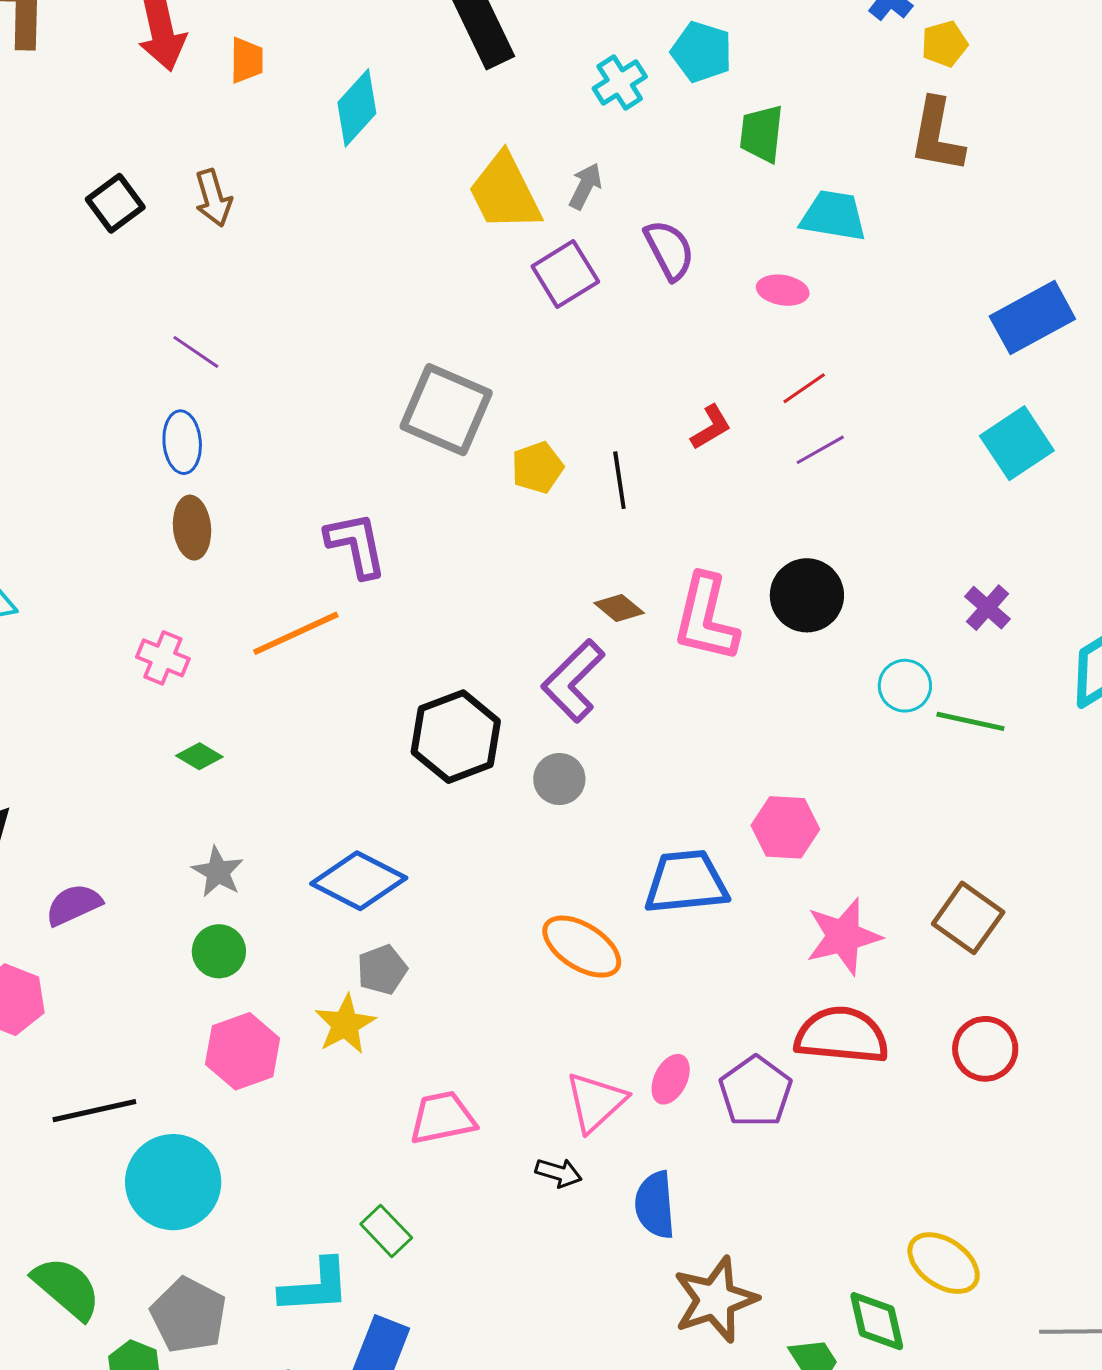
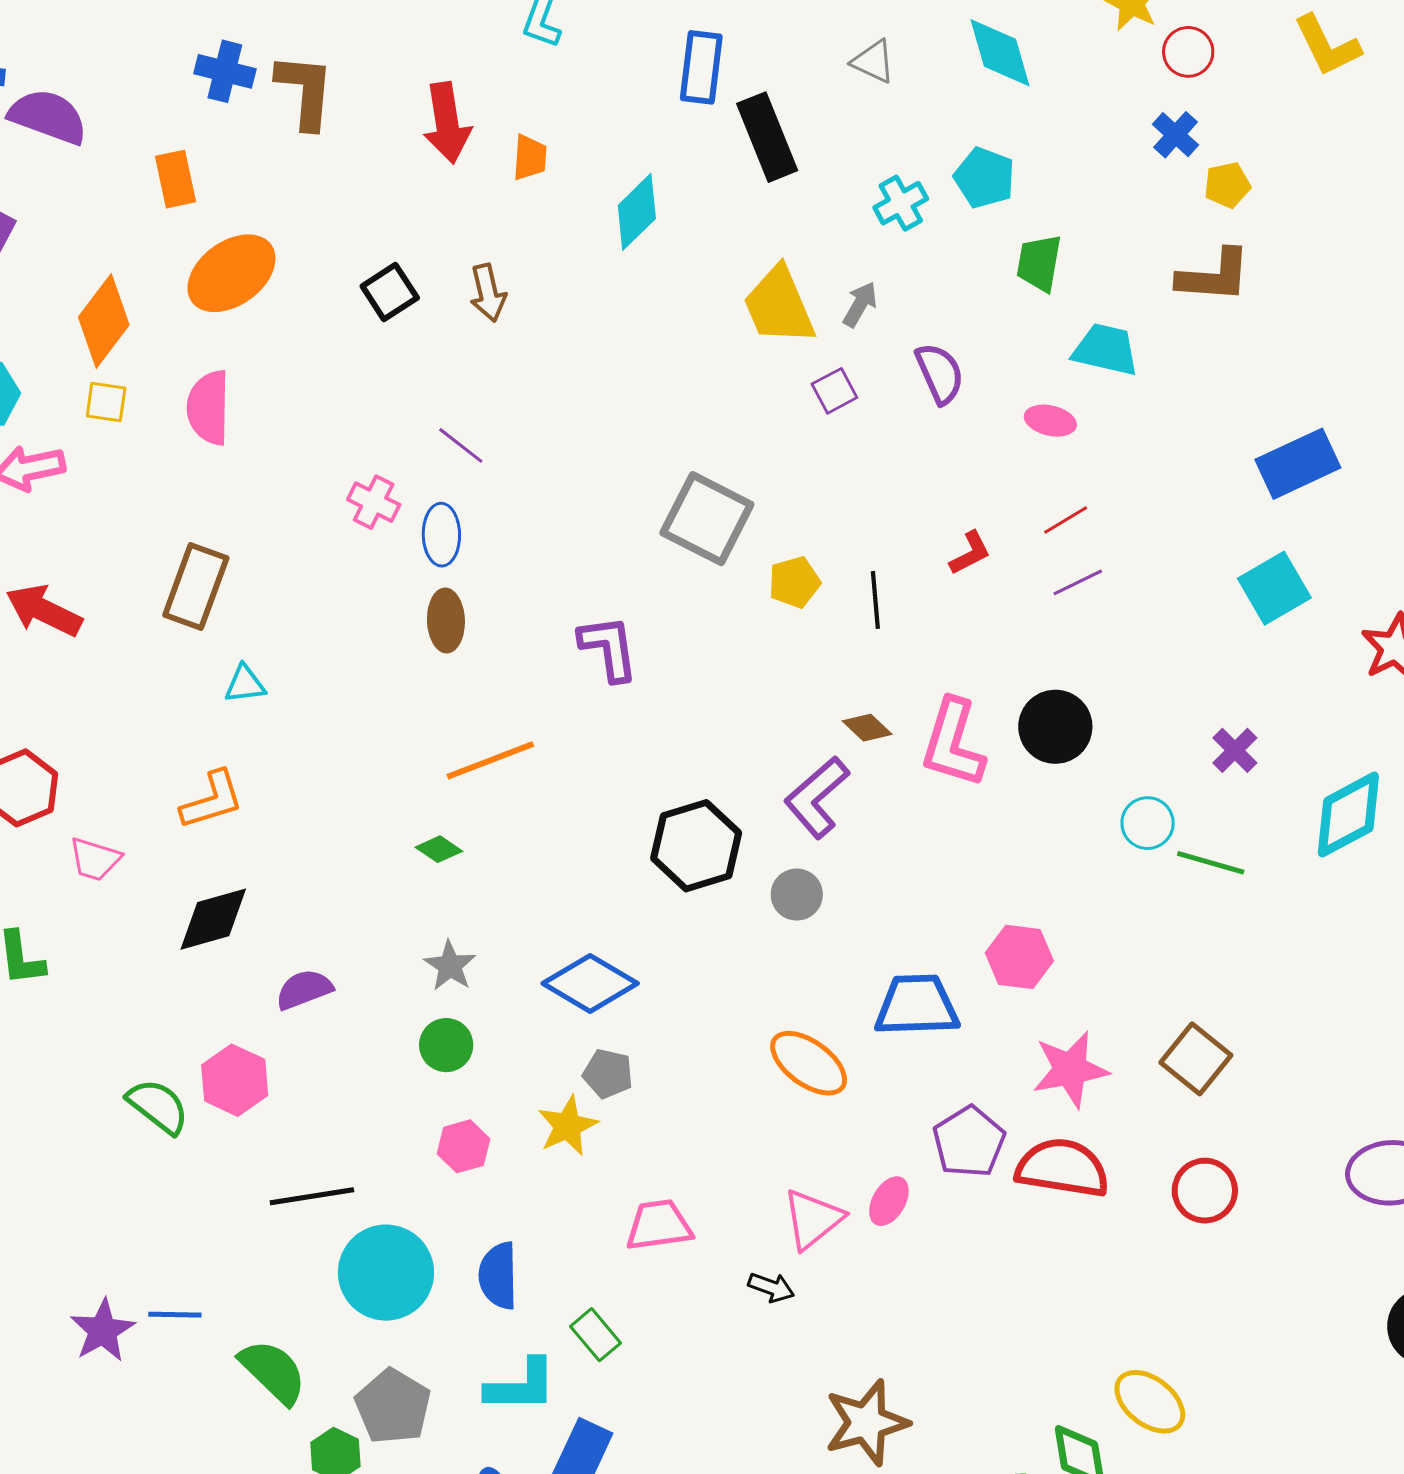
brown L-shape: (937, 135) -> (1214, 276), turned -100
purple square: (565, 274) -> (834, 391), size x0.7
orange line: (296, 633) -> (490, 760), moved
pink cross: (163, 658) -> (374, 502), moved
gray pentagon: (382, 970) -> (608, 1074), turned 30
pink hexagon: (243, 1051) -> (463, 1146), size x0.7
purple pentagon: (756, 1092) -> (969, 1142), moved
blue semicircle: (655, 1205) -> (498, 1276), moved
brown star: (715, 1300) -> (866, 1423), moved

